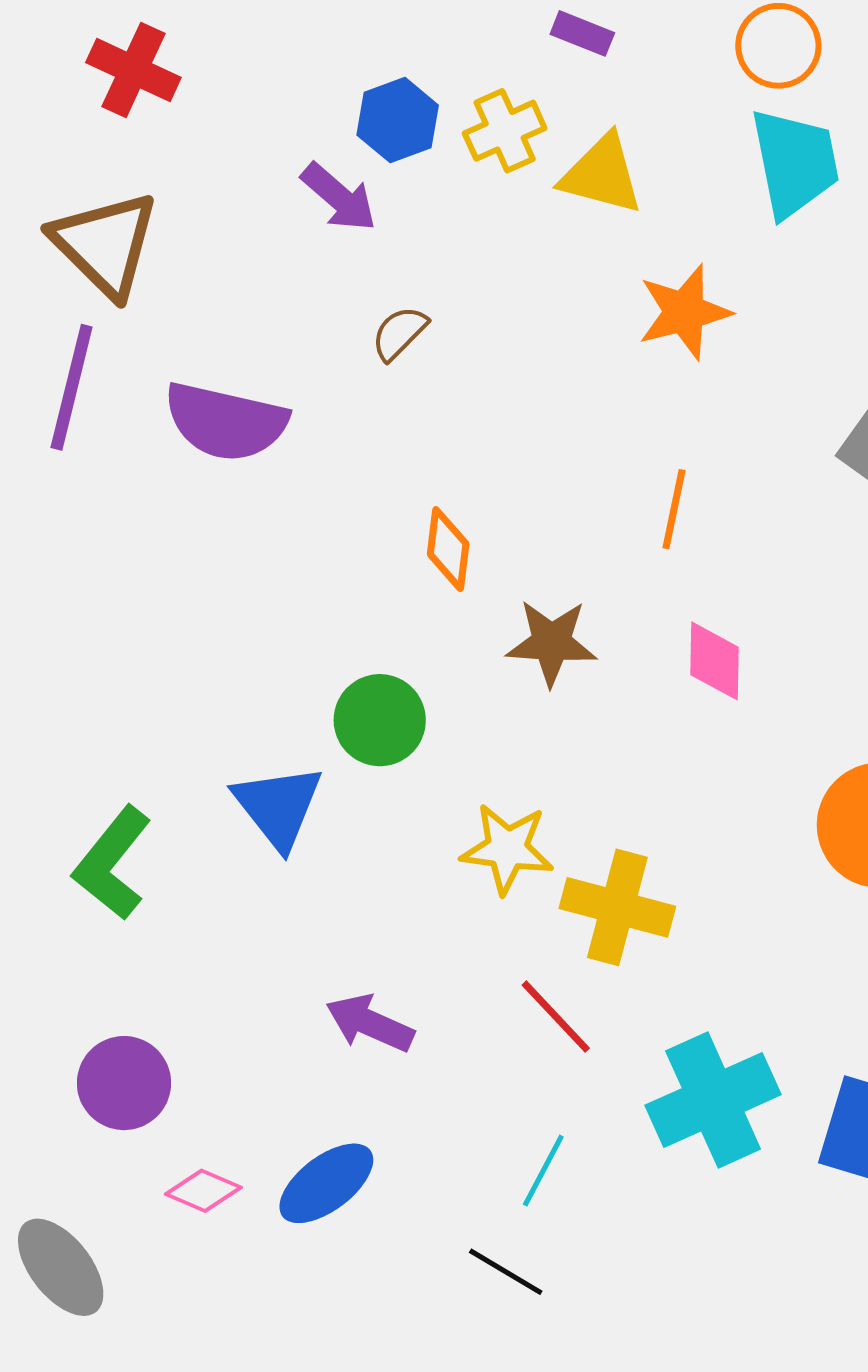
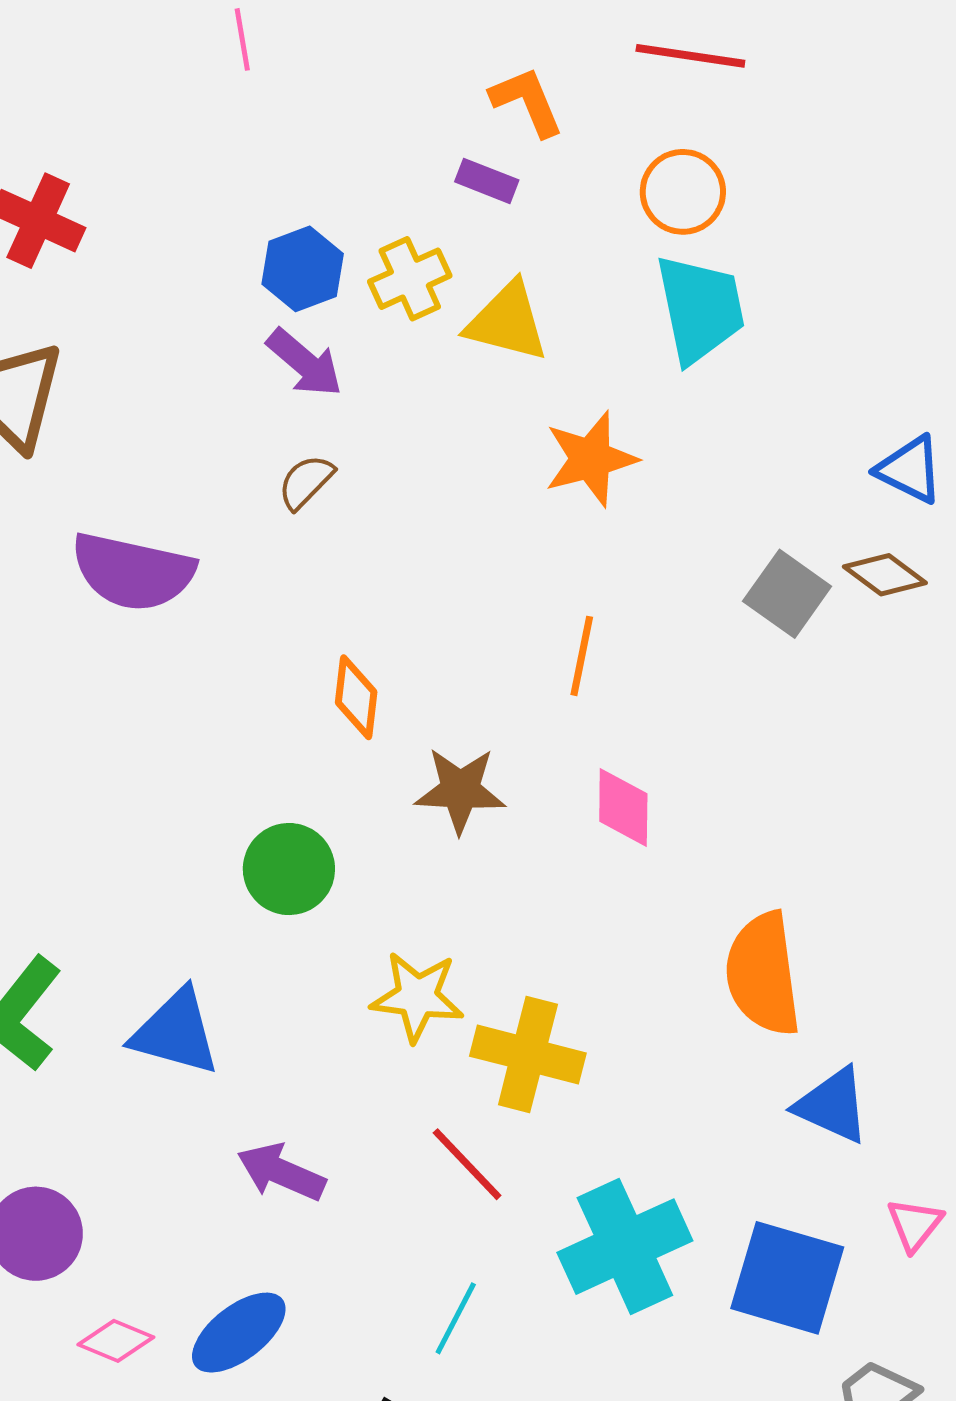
purple arrow: (339, 197) -> (305, 363), moved
blue triangle: (278, 807) -> (176, 1032), moved, turned -36

